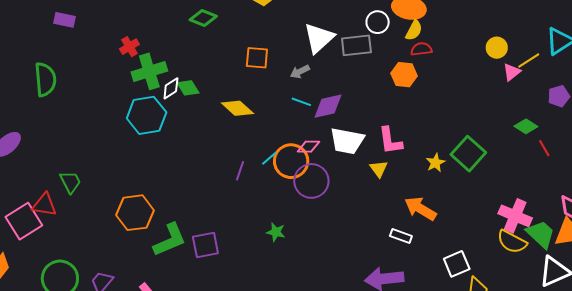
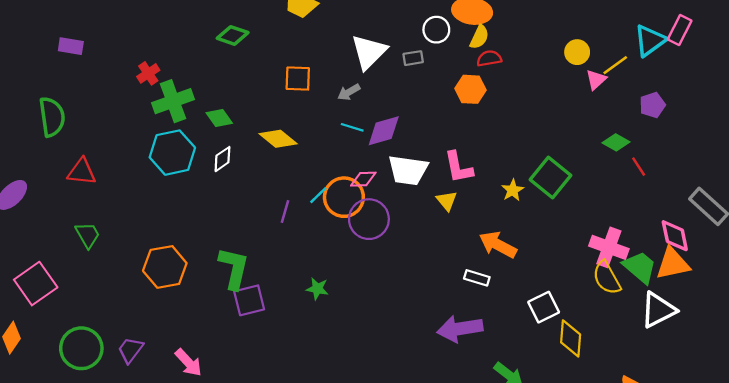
gray rectangle: (356, 45) -> (413, 58), size x0.6
white diamond: (171, 88) -> (222, 159), moved
red triangle: (44, 205) -> (82, 172), moved
green star: (276, 232) -> (317, 289), moved
green L-shape: (170, 240) -> (234, 268), moved, turned -51
yellow semicircle: (512, 242) -> (607, 278), turned 36

